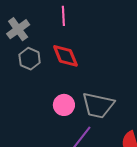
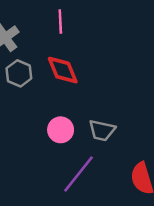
gray trapezoid: (98, 105) -> (102, 130), size x0.7

